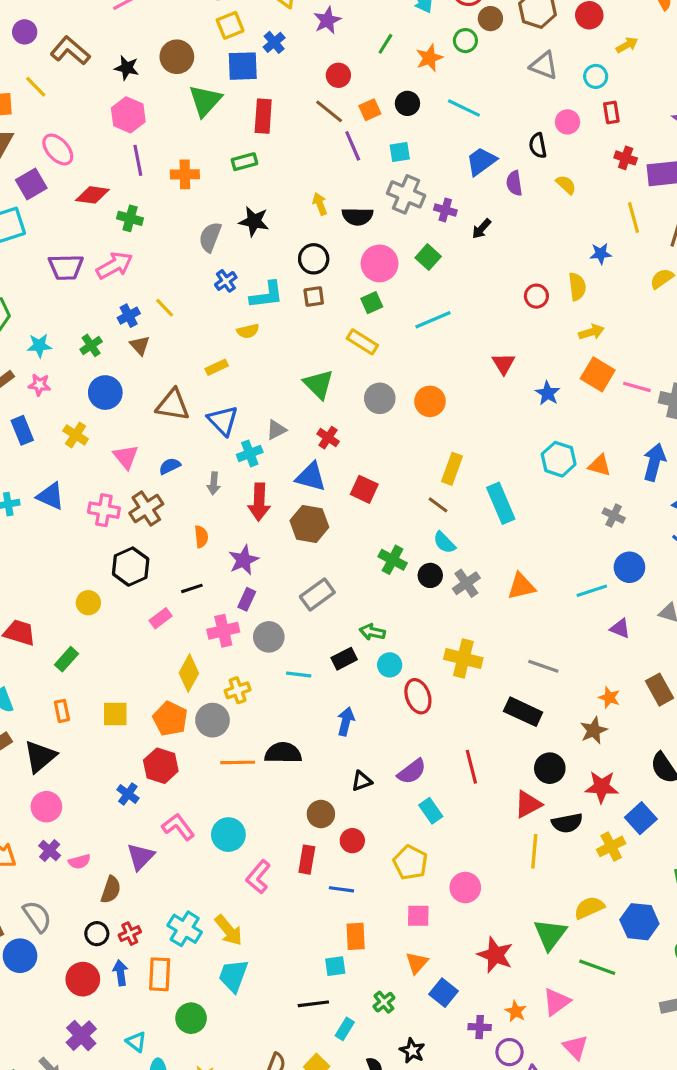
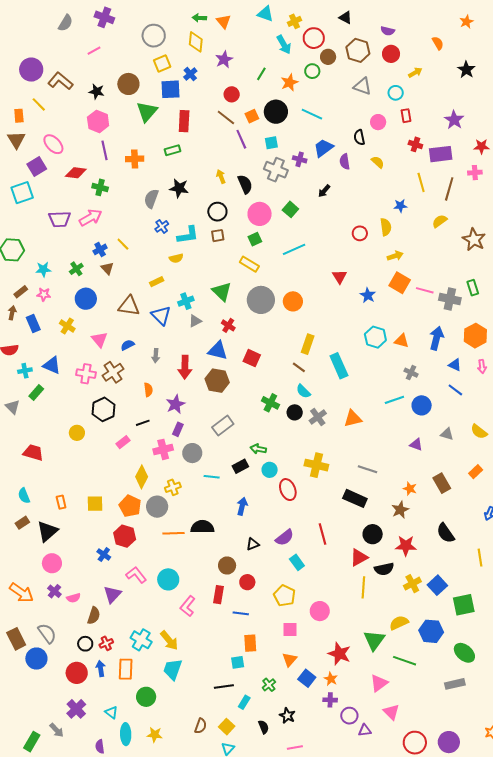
purple circle: (25, 32) -> (31, 70), size x1.5
black circle: (407, 103) -> (276, 112), size x1.5
purple cross: (445, 210) -> (300, 159), moved
black semicircle: (357, 216) -> (245, 184), turned -114
gray circle: (380, 398) -> (261, 300), size x1.4
cyan cross: (250, 453) -> (186, 301), moved
cyan line: (592, 591) -> (394, 400), moved
green rectangle: (67, 659) -> (36, 392), moved
blue square: (641, 818) -> (437, 585), moved
orange star: (516, 1011) -> (331, 679), moved

